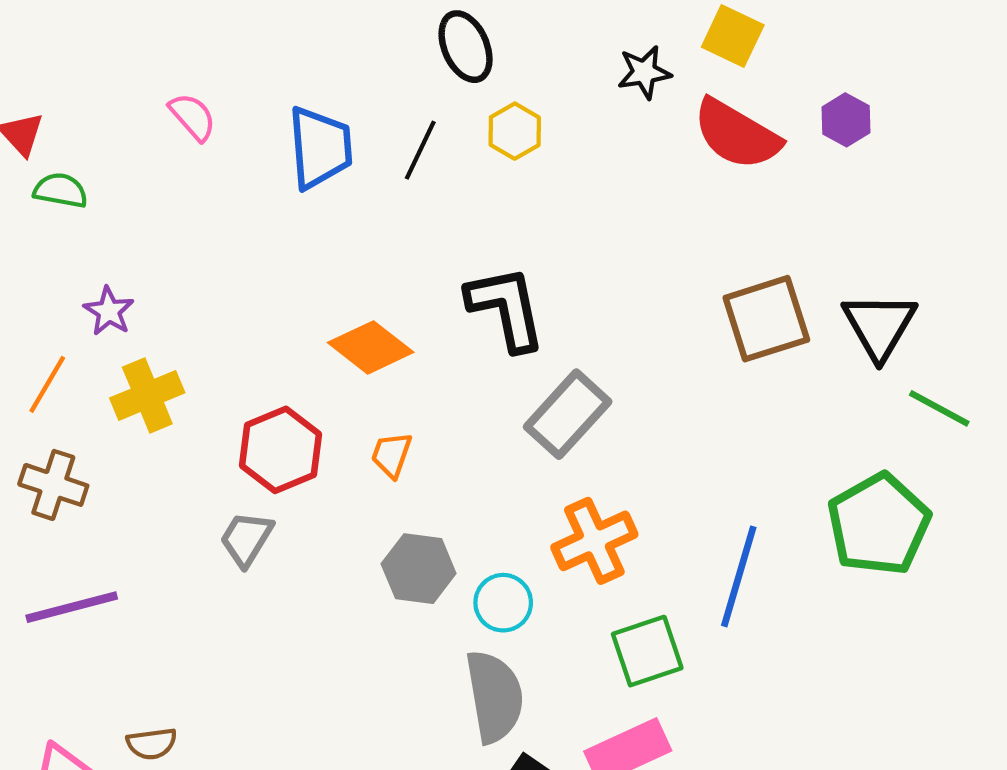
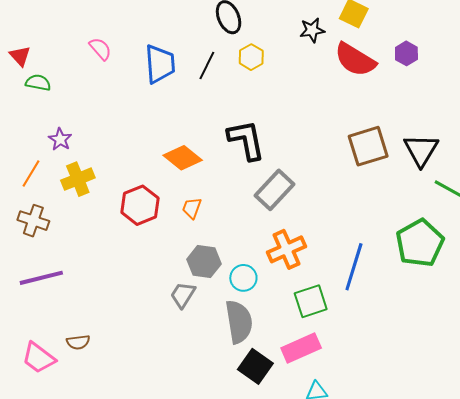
gray trapezoid: (246, 539) -> (183, 295), moved

